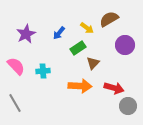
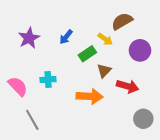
yellow arrow: (87, 28) -> (105, 39), moved
pink semicircle: (16, 66) -> (18, 86), moved
red arrow: (114, 88) -> (128, 86), moved
gray line: (15, 103) -> (32, 120), moved

